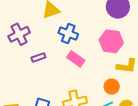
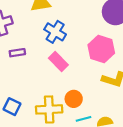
orange circle: (112, 87) -> (74, 99), moved

